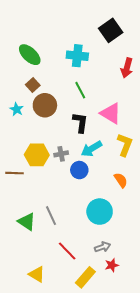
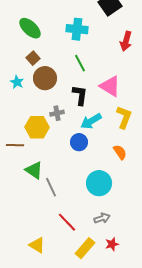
gray cross: (61, 154) -> (57, 113), moved
green triangle: (27, 222) -> (34, 170), moved
red star: (112, 265) -> (112, 244), moved

